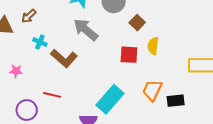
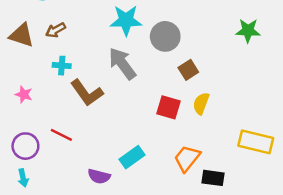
cyan cross: (40, 42) -> (62, 66), turned -32
cyan rectangle: (110, 99) -> (132, 157), size x0.7

